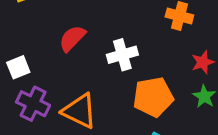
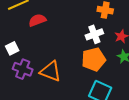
red semicircle: (72, 38) -> (37, 20), moved, turned 30
white cross: (122, 55) -> (94, 34), moved

